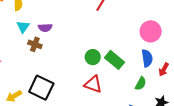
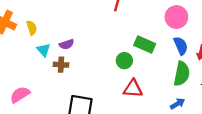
green rectangle: (115, 60) -> (145, 45), moved
green semicircle: (141, 84) -> (182, 74), size x1.6

